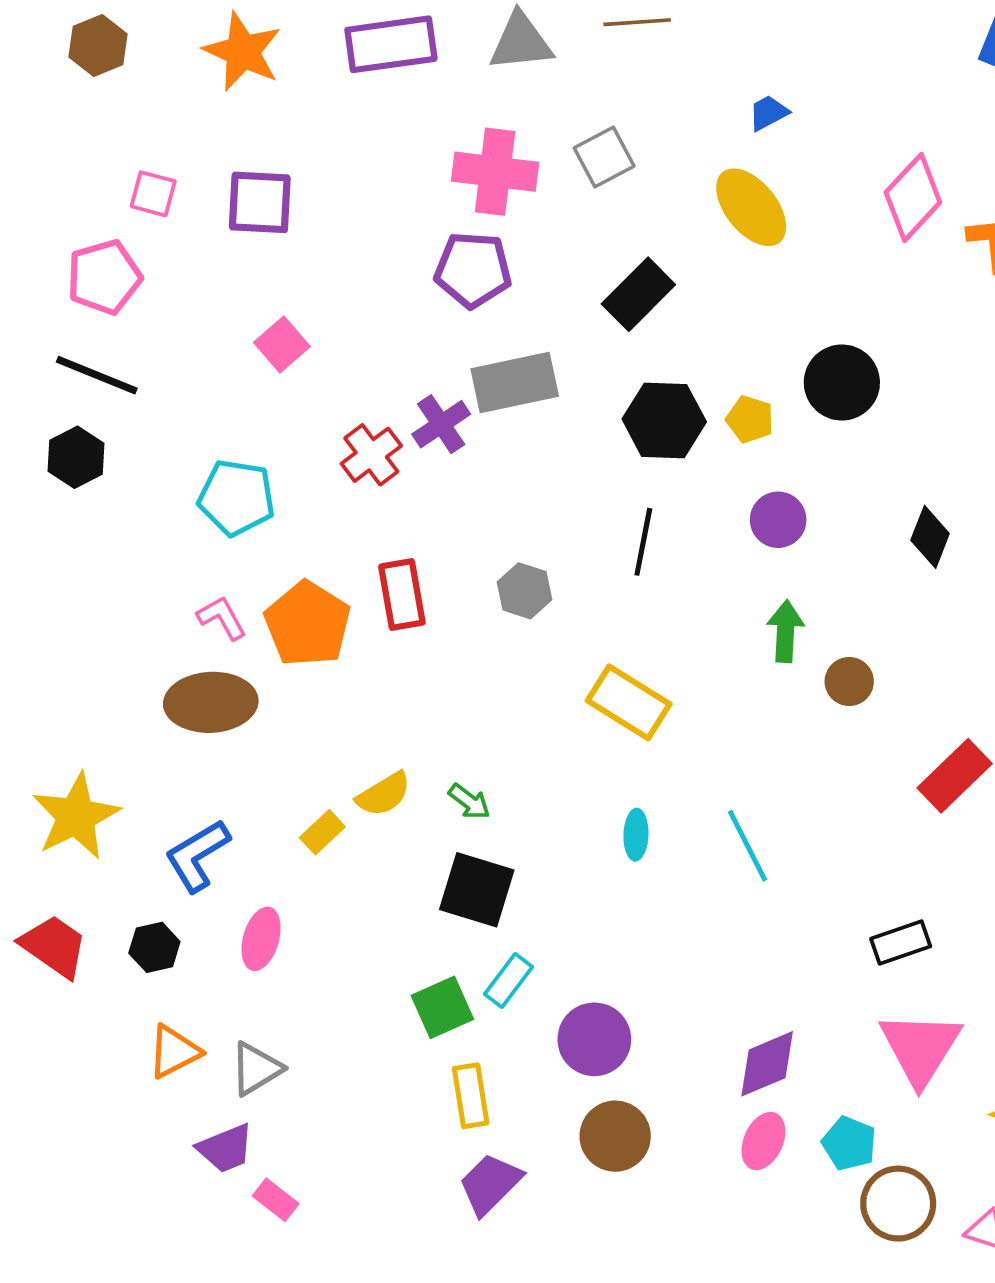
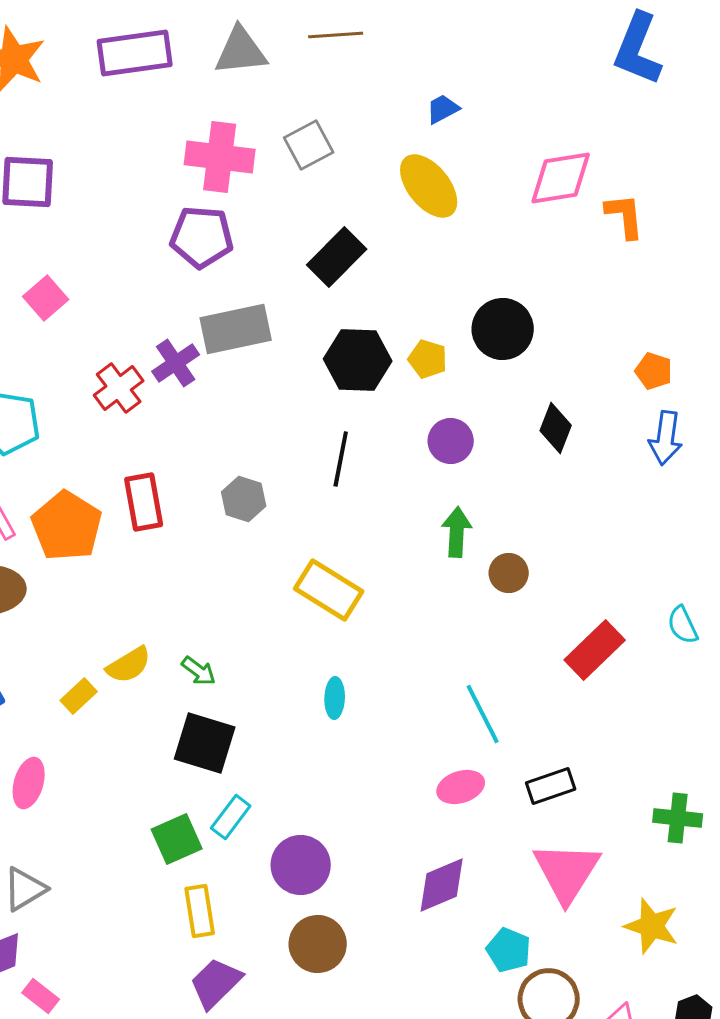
pink diamond: (913, 197) -> (561, 178), turned 38
black diamond: (930, 537) -> (556, 428), moved
cyan line: (747, 846) -> (483, 714), moved
pink ellipse: (763, 1141) -> (461, 787), moved, turned 48

